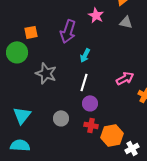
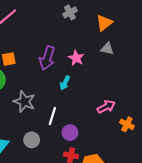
pink star: (96, 15) -> (76, 58), moved
white line: (84, 82) -> (52, 116), moved
gray circle: (61, 118) -> (32, 140), moved

